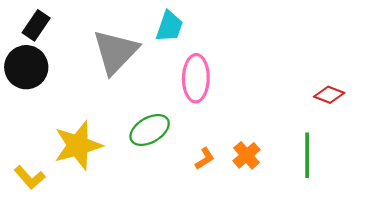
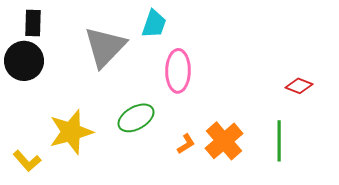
black rectangle: (36, 25) -> (33, 23), turned -32
orange cross: (247, 155) -> (224, 141), size x1.5

